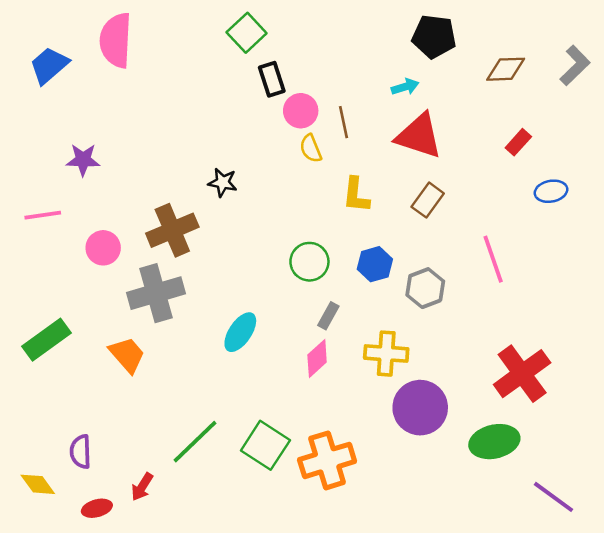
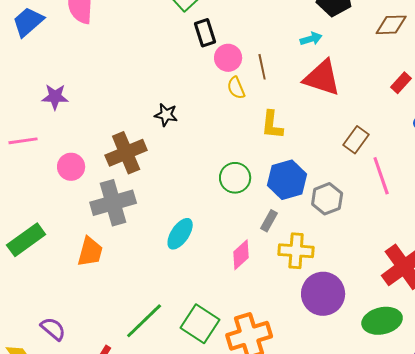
brown rectangle: (428, 200) -> (356, 140), moved
blue hexagon: (375, 264) -> (287, 180), size x1.4
gray rectangle: (328, 316) -> (269, 221), moved
orange trapezoid: (127, 355) -> (90, 252), turned 56
purple semicircle: (81, 452) -> (53, 329), turned 132

